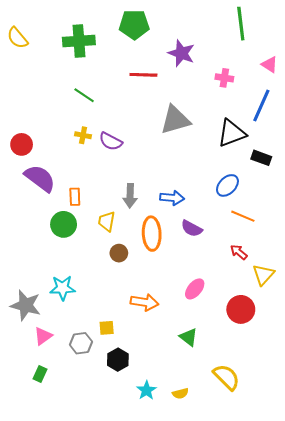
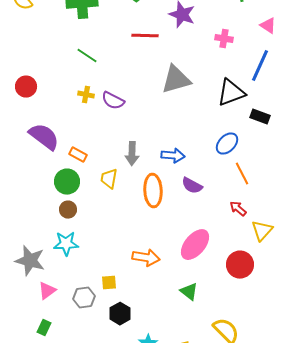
red circle: (22, 144) -> (26, 87), moved
orange rectangle: (75, 197) -> (78, 155), turned -60
orange line: (243, 216) -> (242, 174), turned 40
brown circle: (119, 253) -> (68, 210), moved
pink ellipse: (195, 289) -> (195, 245), size x1.5

